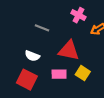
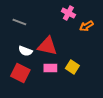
gray line: (42, 28) -> (19, 22), moved
red triangle: (69, 51) -> (47, 46), moved

